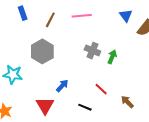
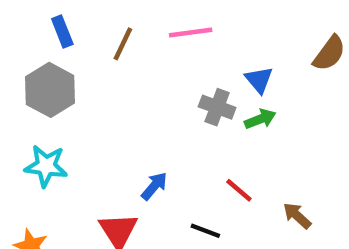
blue triangle: (126, 16) -> (259, 80), moved
gray hexagon: (42, 51) -> (50, 90), moved
green arrow: (112, 57) -> (260, 119), turned 48

